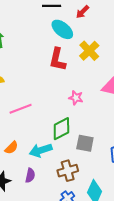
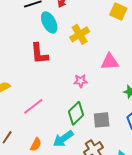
cyan ellipse: (62, 29) -> (49, 22), turned 40
yellow cross: (89, 51) -> (80, 34), turned 30
red L-shape: (57, 59) -> (39, 54), moved

